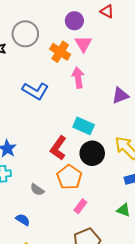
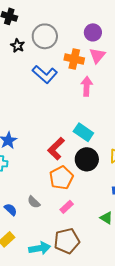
orange cross: (60, 52) -> (74, 59), turned -30
blue L-shape: (35, 91) -> (45, 74), moved
gray semicircle: (37, 190) -> (34, 202), moved

